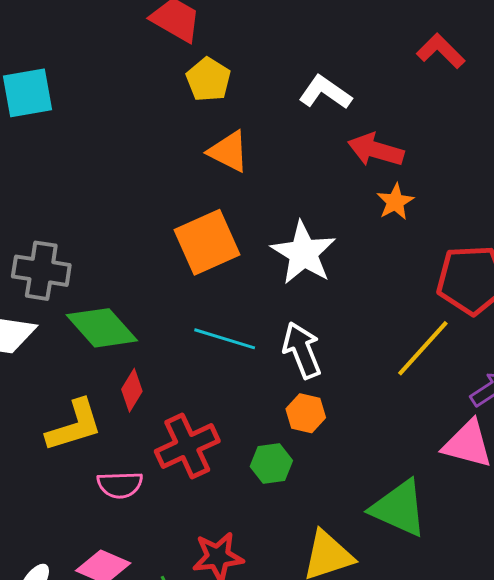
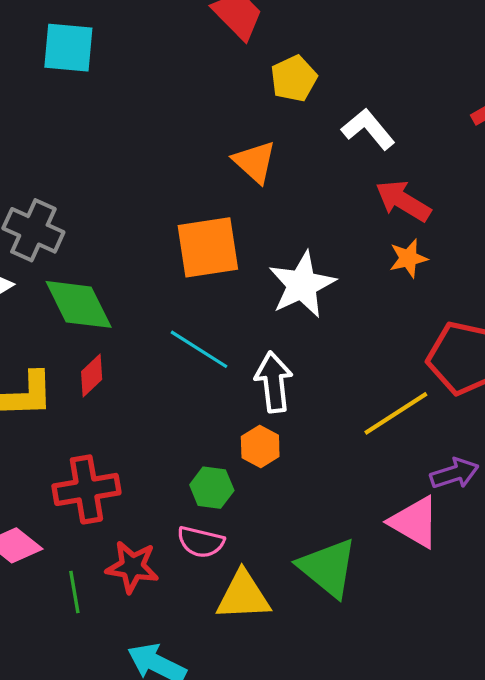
yellow pentagon: (208, 80) -> (294, 79), moved
red cross: (187, 446) -> (86, 489), moved
pink semicircle: (120, 485) -> (201, 542), moved

